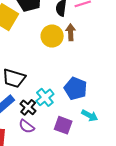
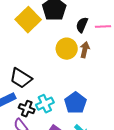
black cross: (28, 107) -> (27, 109), turned -35

